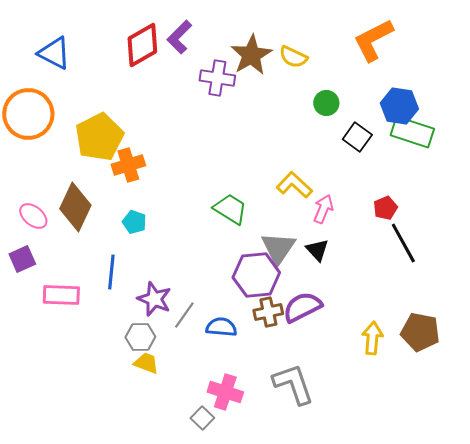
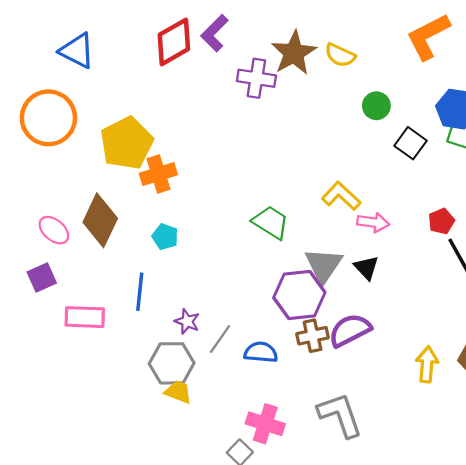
pink arrow: (323, 209) -> (373, 222), turned 76
purple star: (154, 299) -> (187, 321), size x0.7
gray hexagon: (140, 337) -> (172, 363), size x1.4

